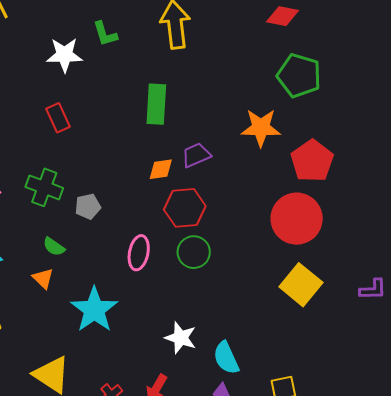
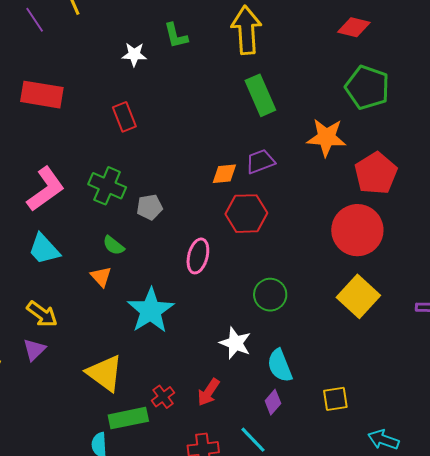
white star: (64, 55) -> (134, 54), size x0.7
green rectangle: (156, 104) -> (260, 95), moved, turned -30
green circle: (194, 252) -> (270, 295), moved

